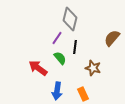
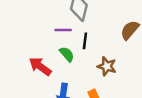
purple line: (57, 38) -> (63, 30), turned 56

